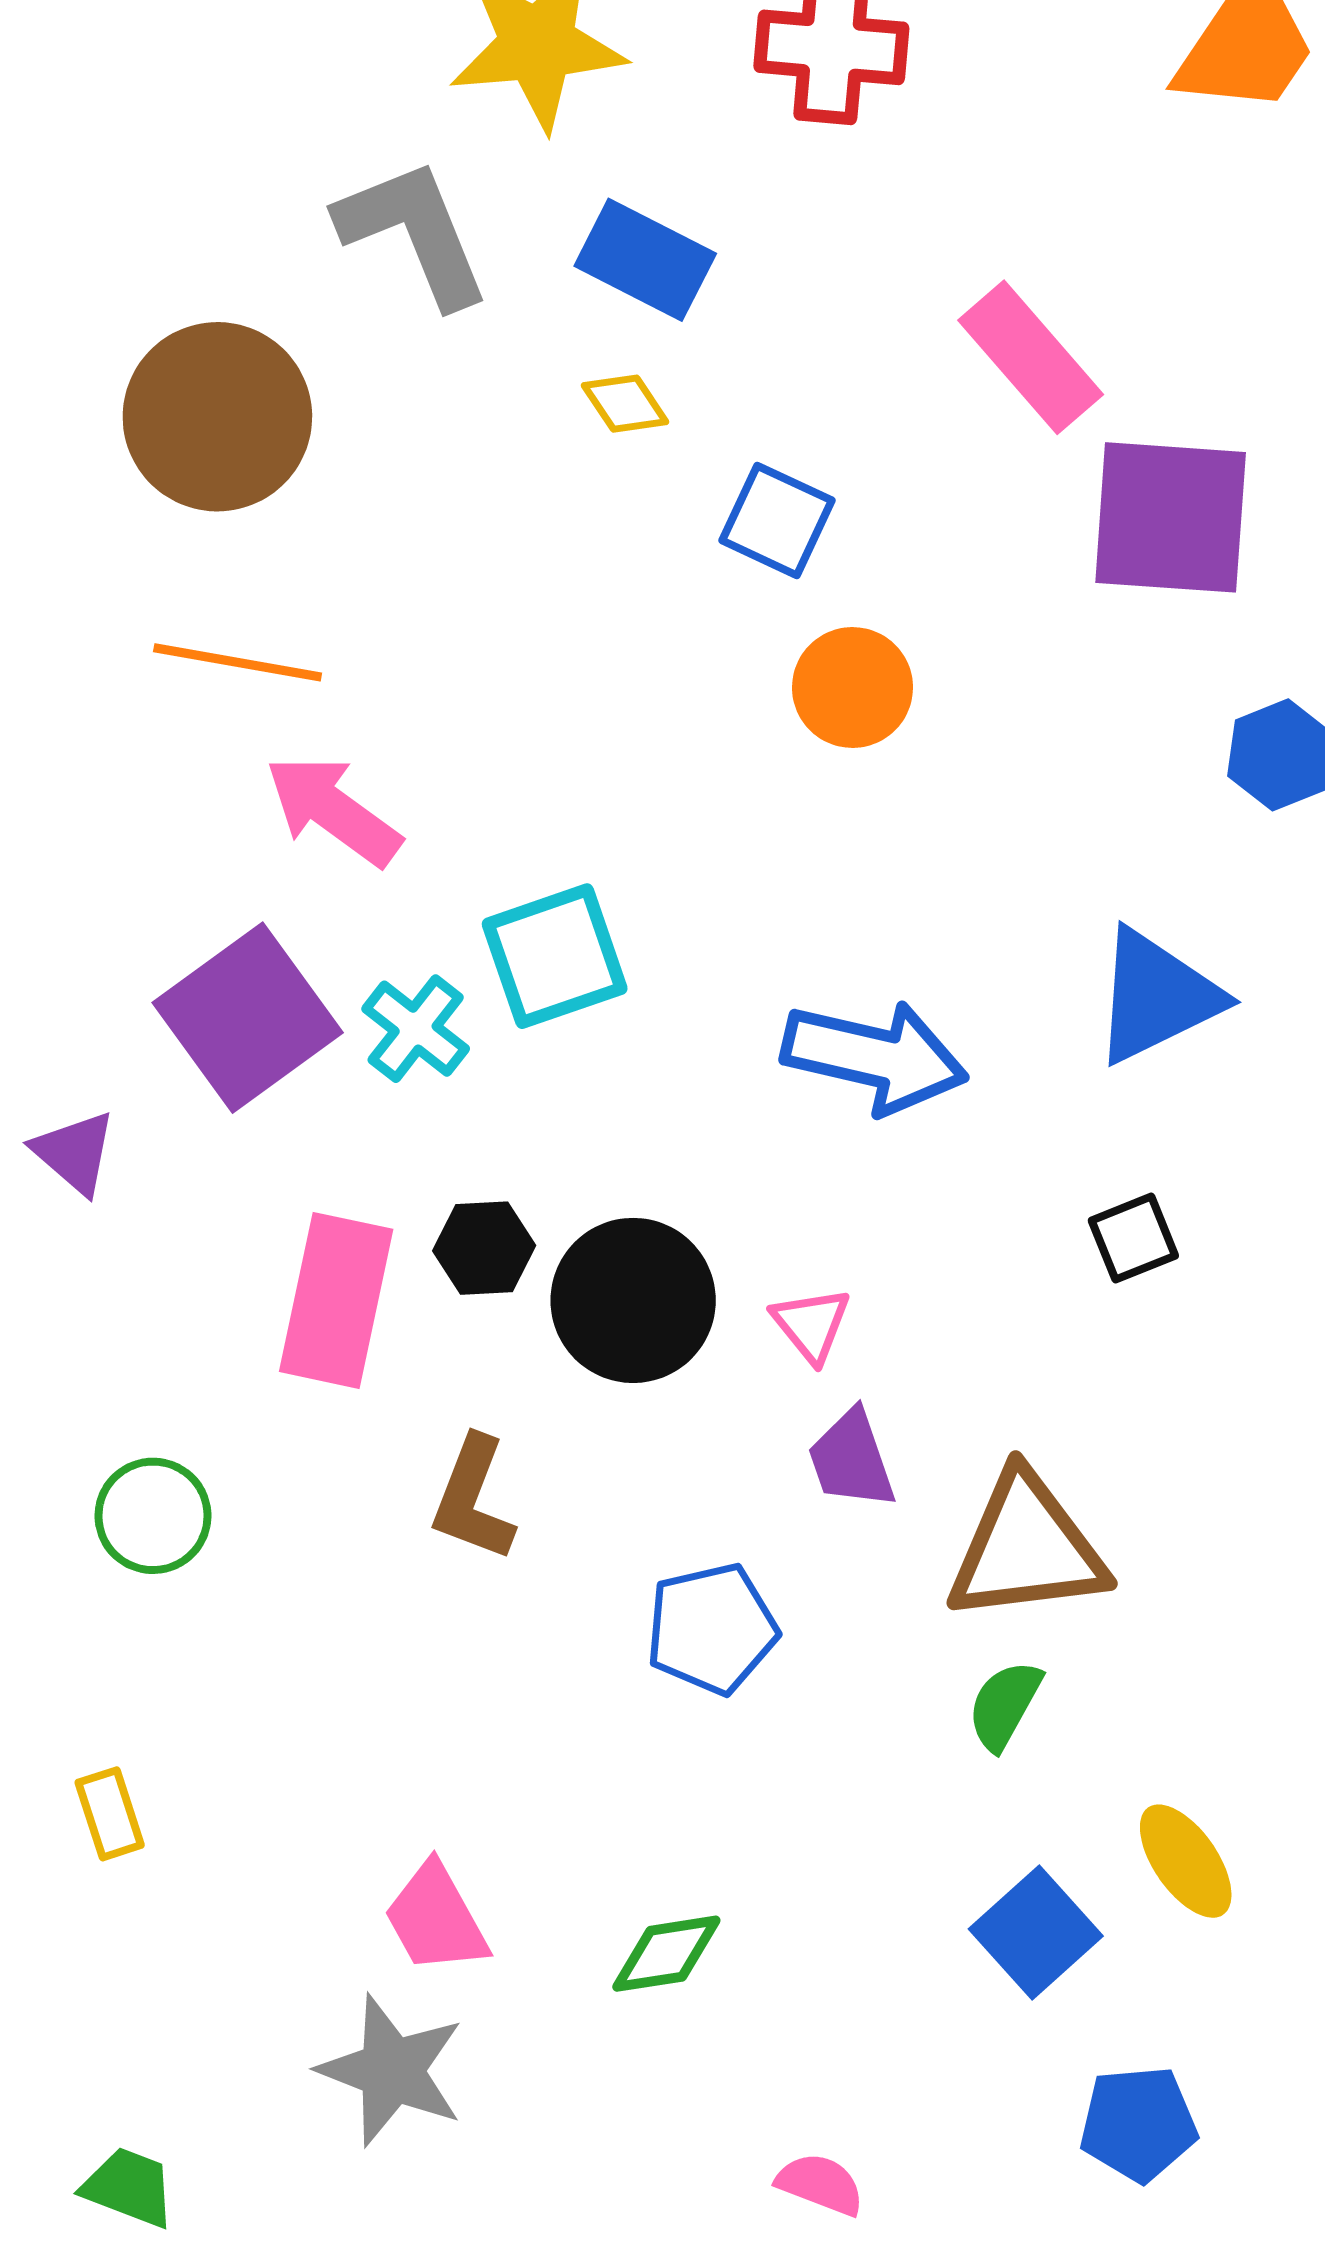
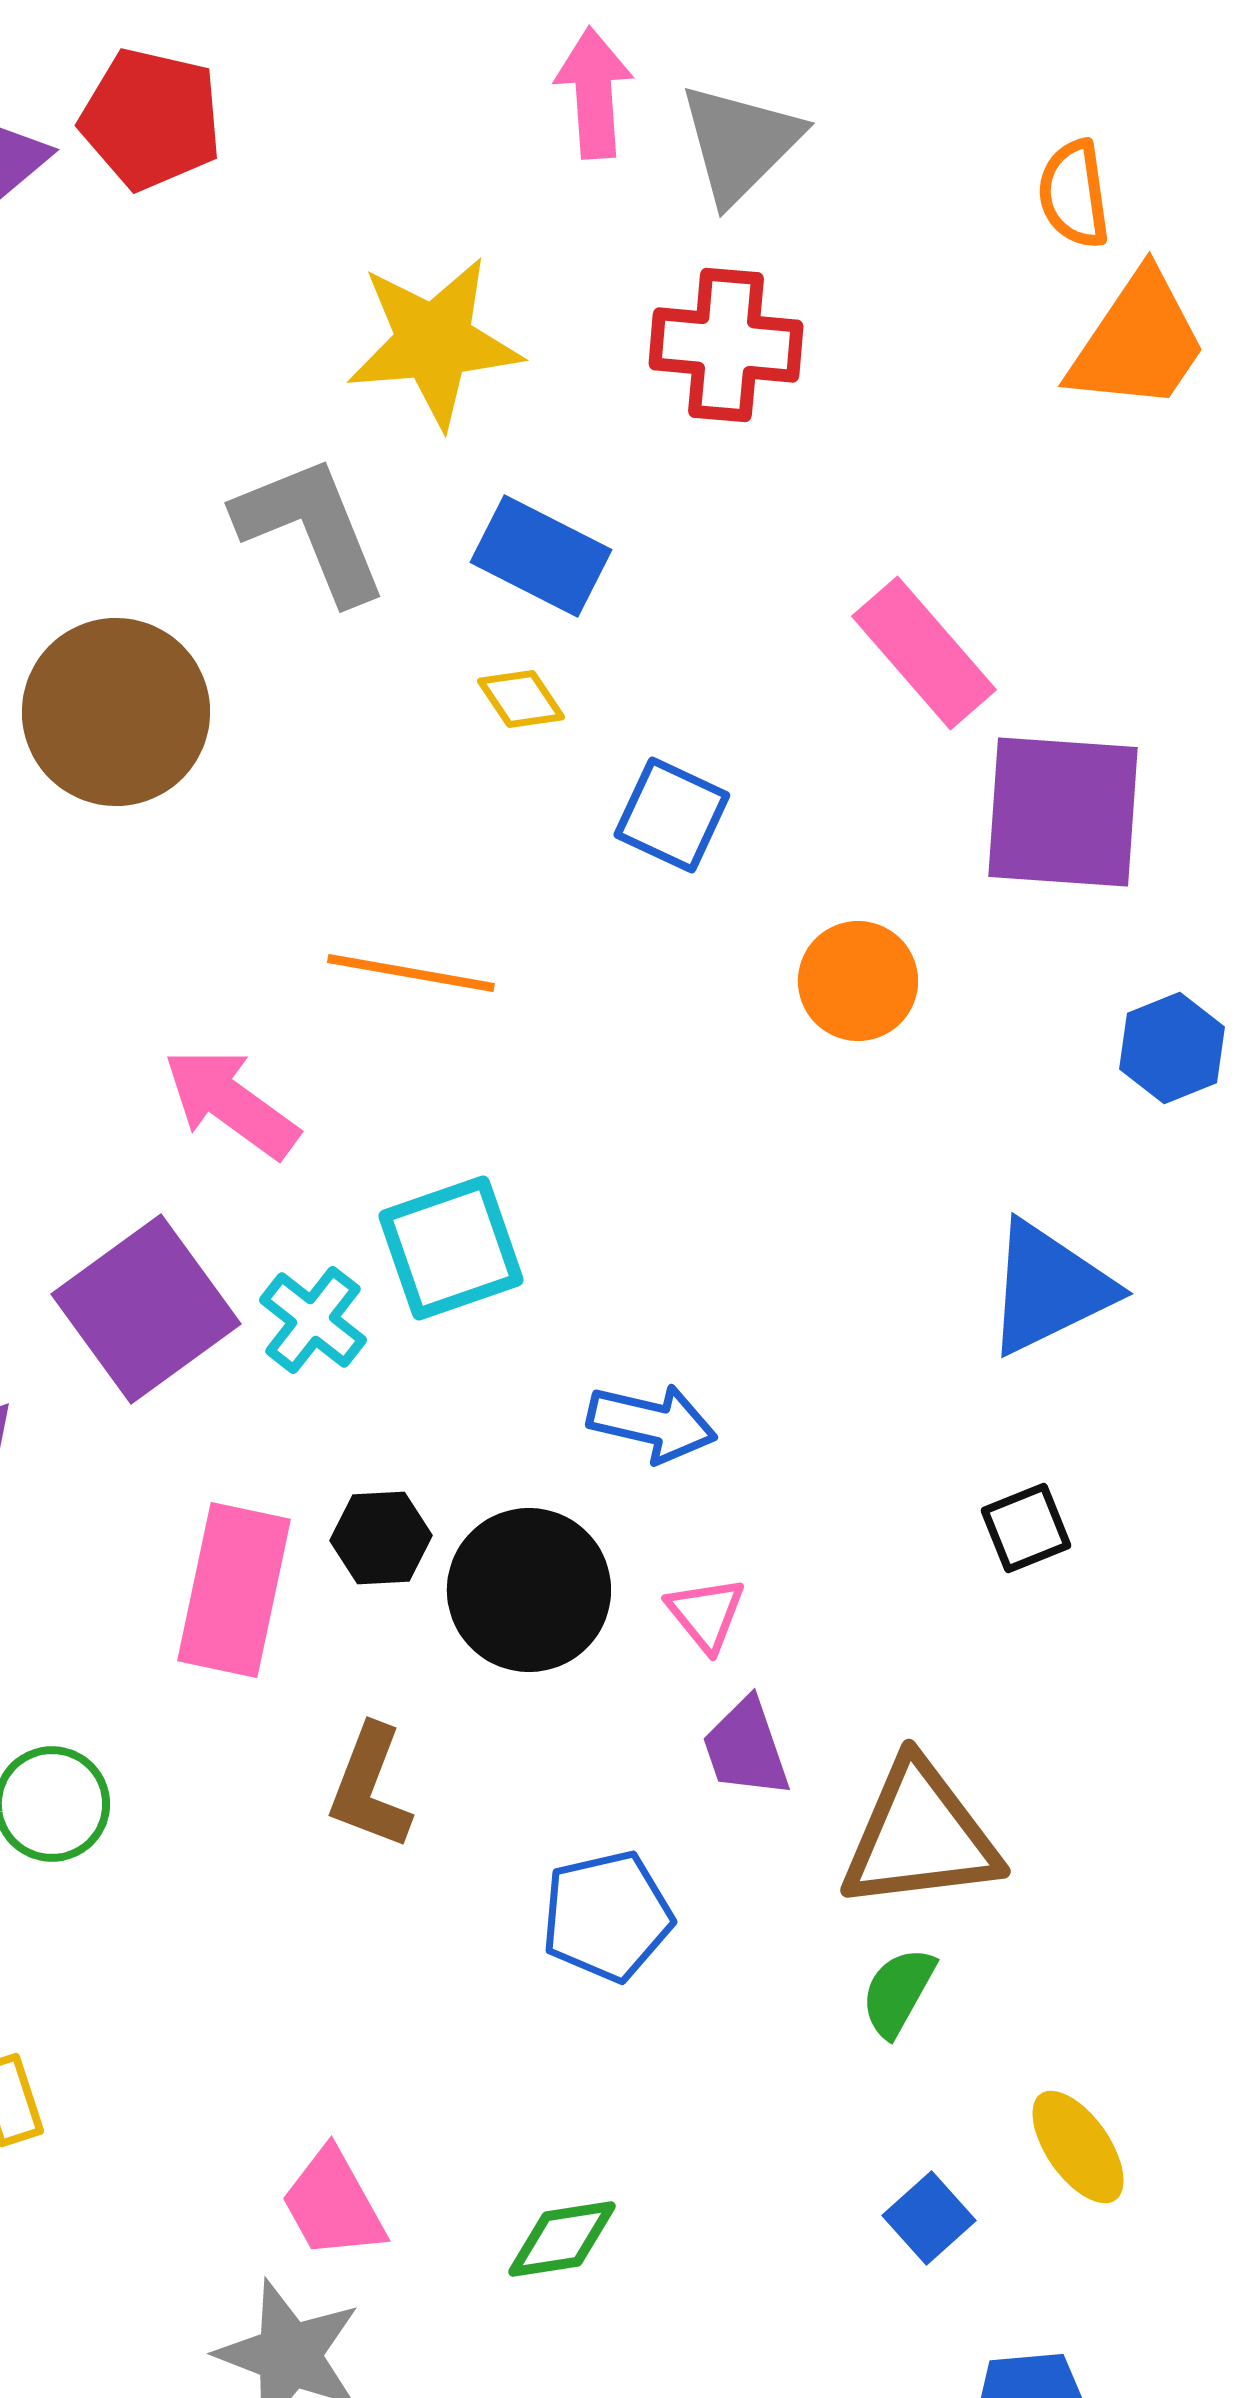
orange line: (238, 662) -> (411, 973), moved
orange circle: (853, 687) -> (858, 981), moved
blue arrow: (875, 1057) -> (652, 1423), moved, size x0.7
blue square: (1036, 1933) -> (929, 2218), size x0.7

